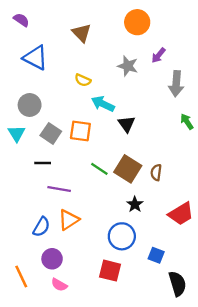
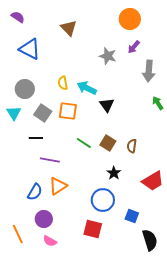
orange circle: (137, 22) -> (130, 19), moved
yellow semicircle: (83, 80) -> (63, 83), moved, turned 56
brown square: (128, 169) -> (108, 143), size x0.7

